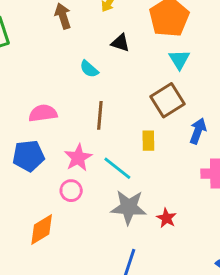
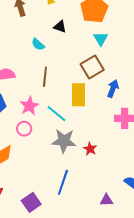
yellow rectangle: (148, 141) -> (78, 95), size x1.6

